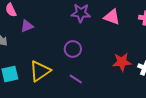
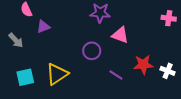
pink triangle: (112, 17) -> (120, 35), moved
purple line: (76, 79) -> (116, 75), moved

